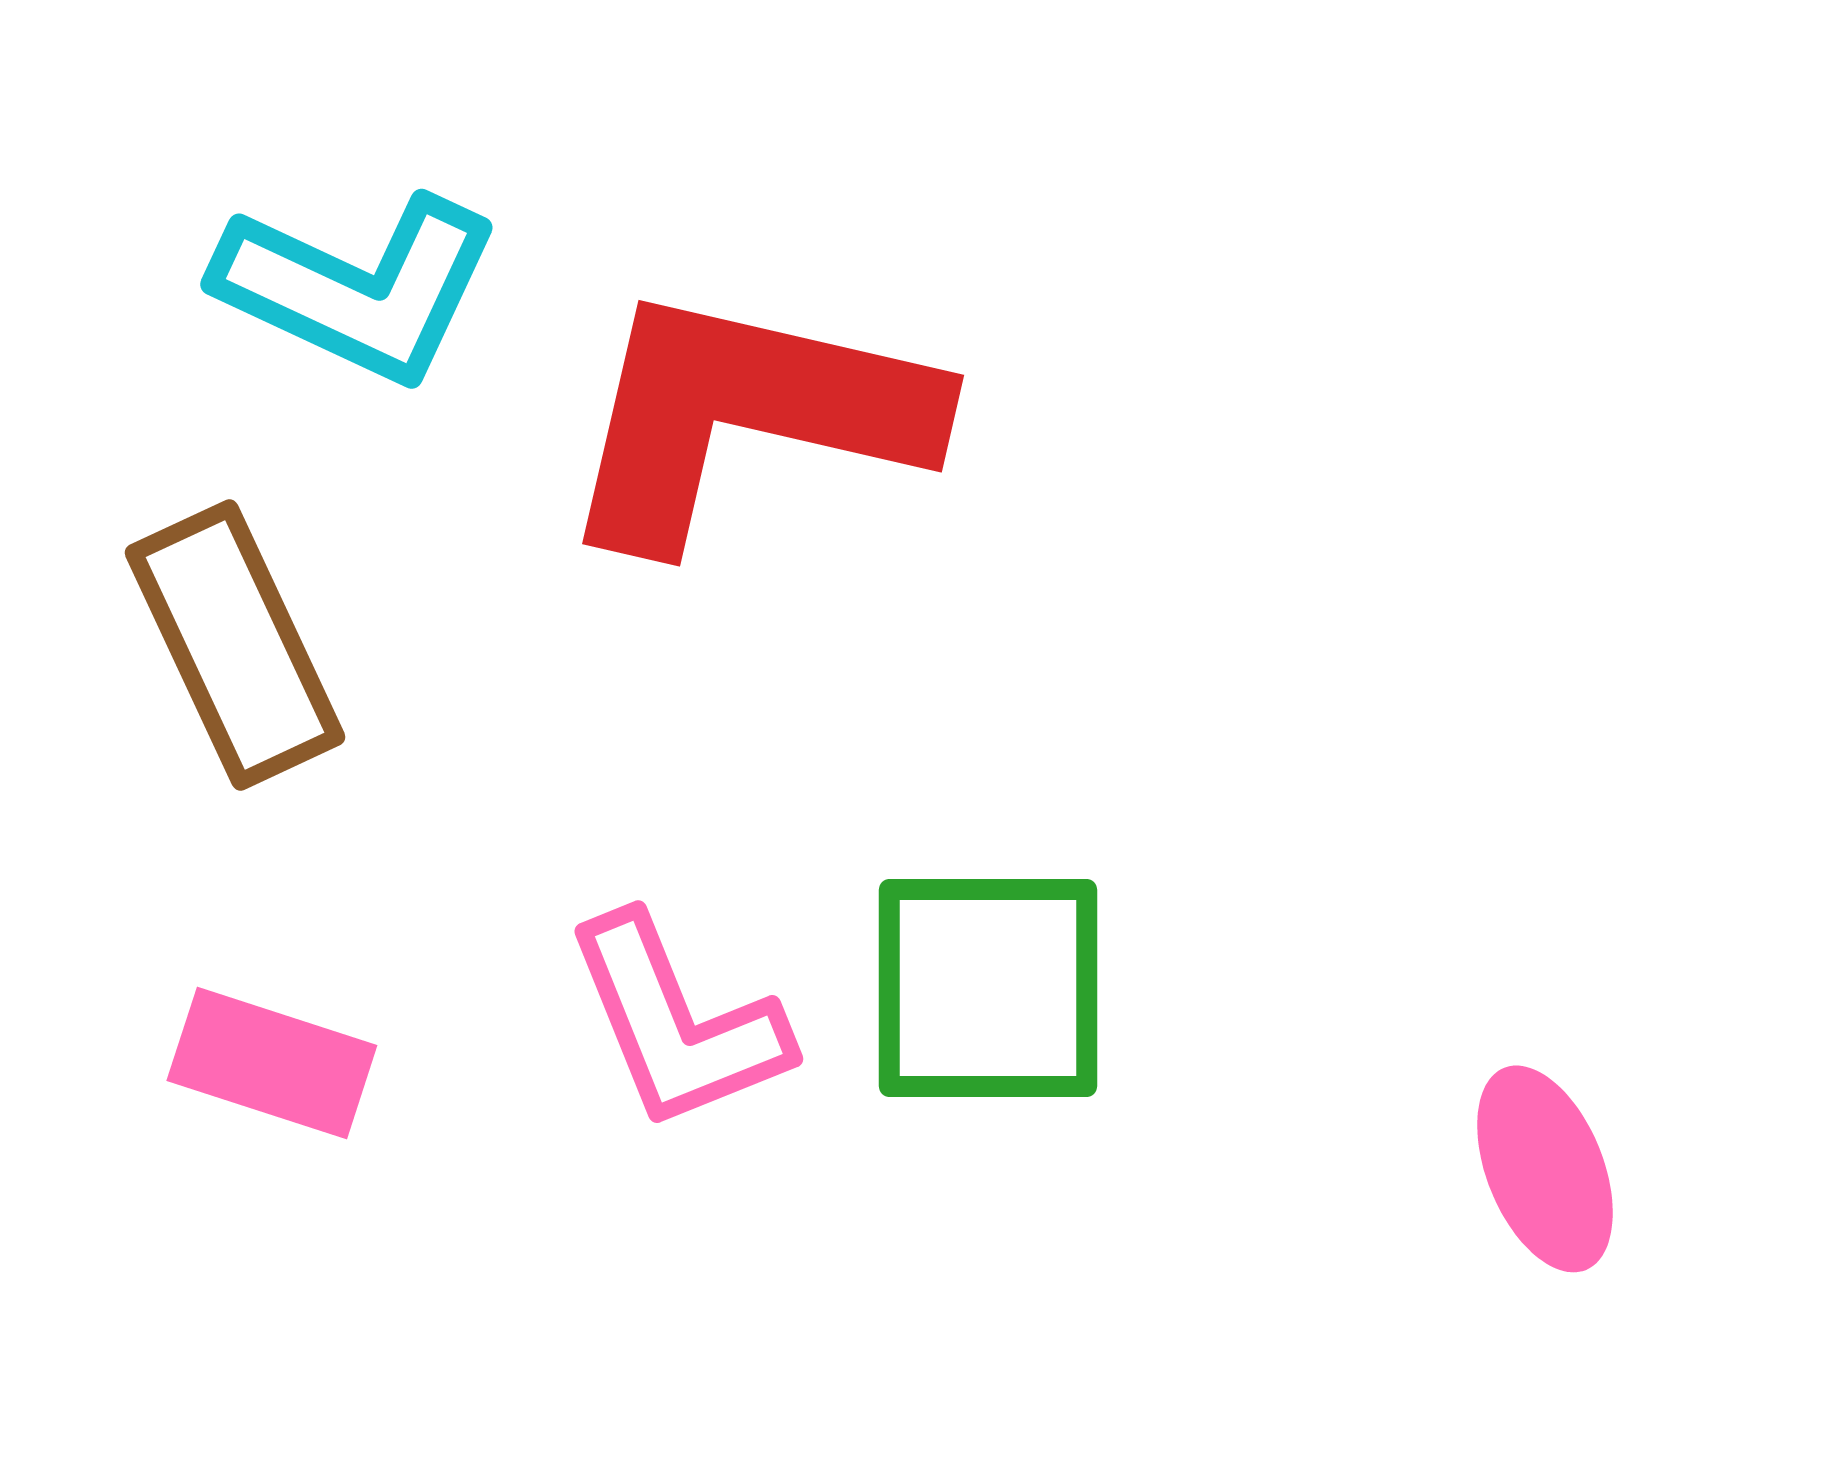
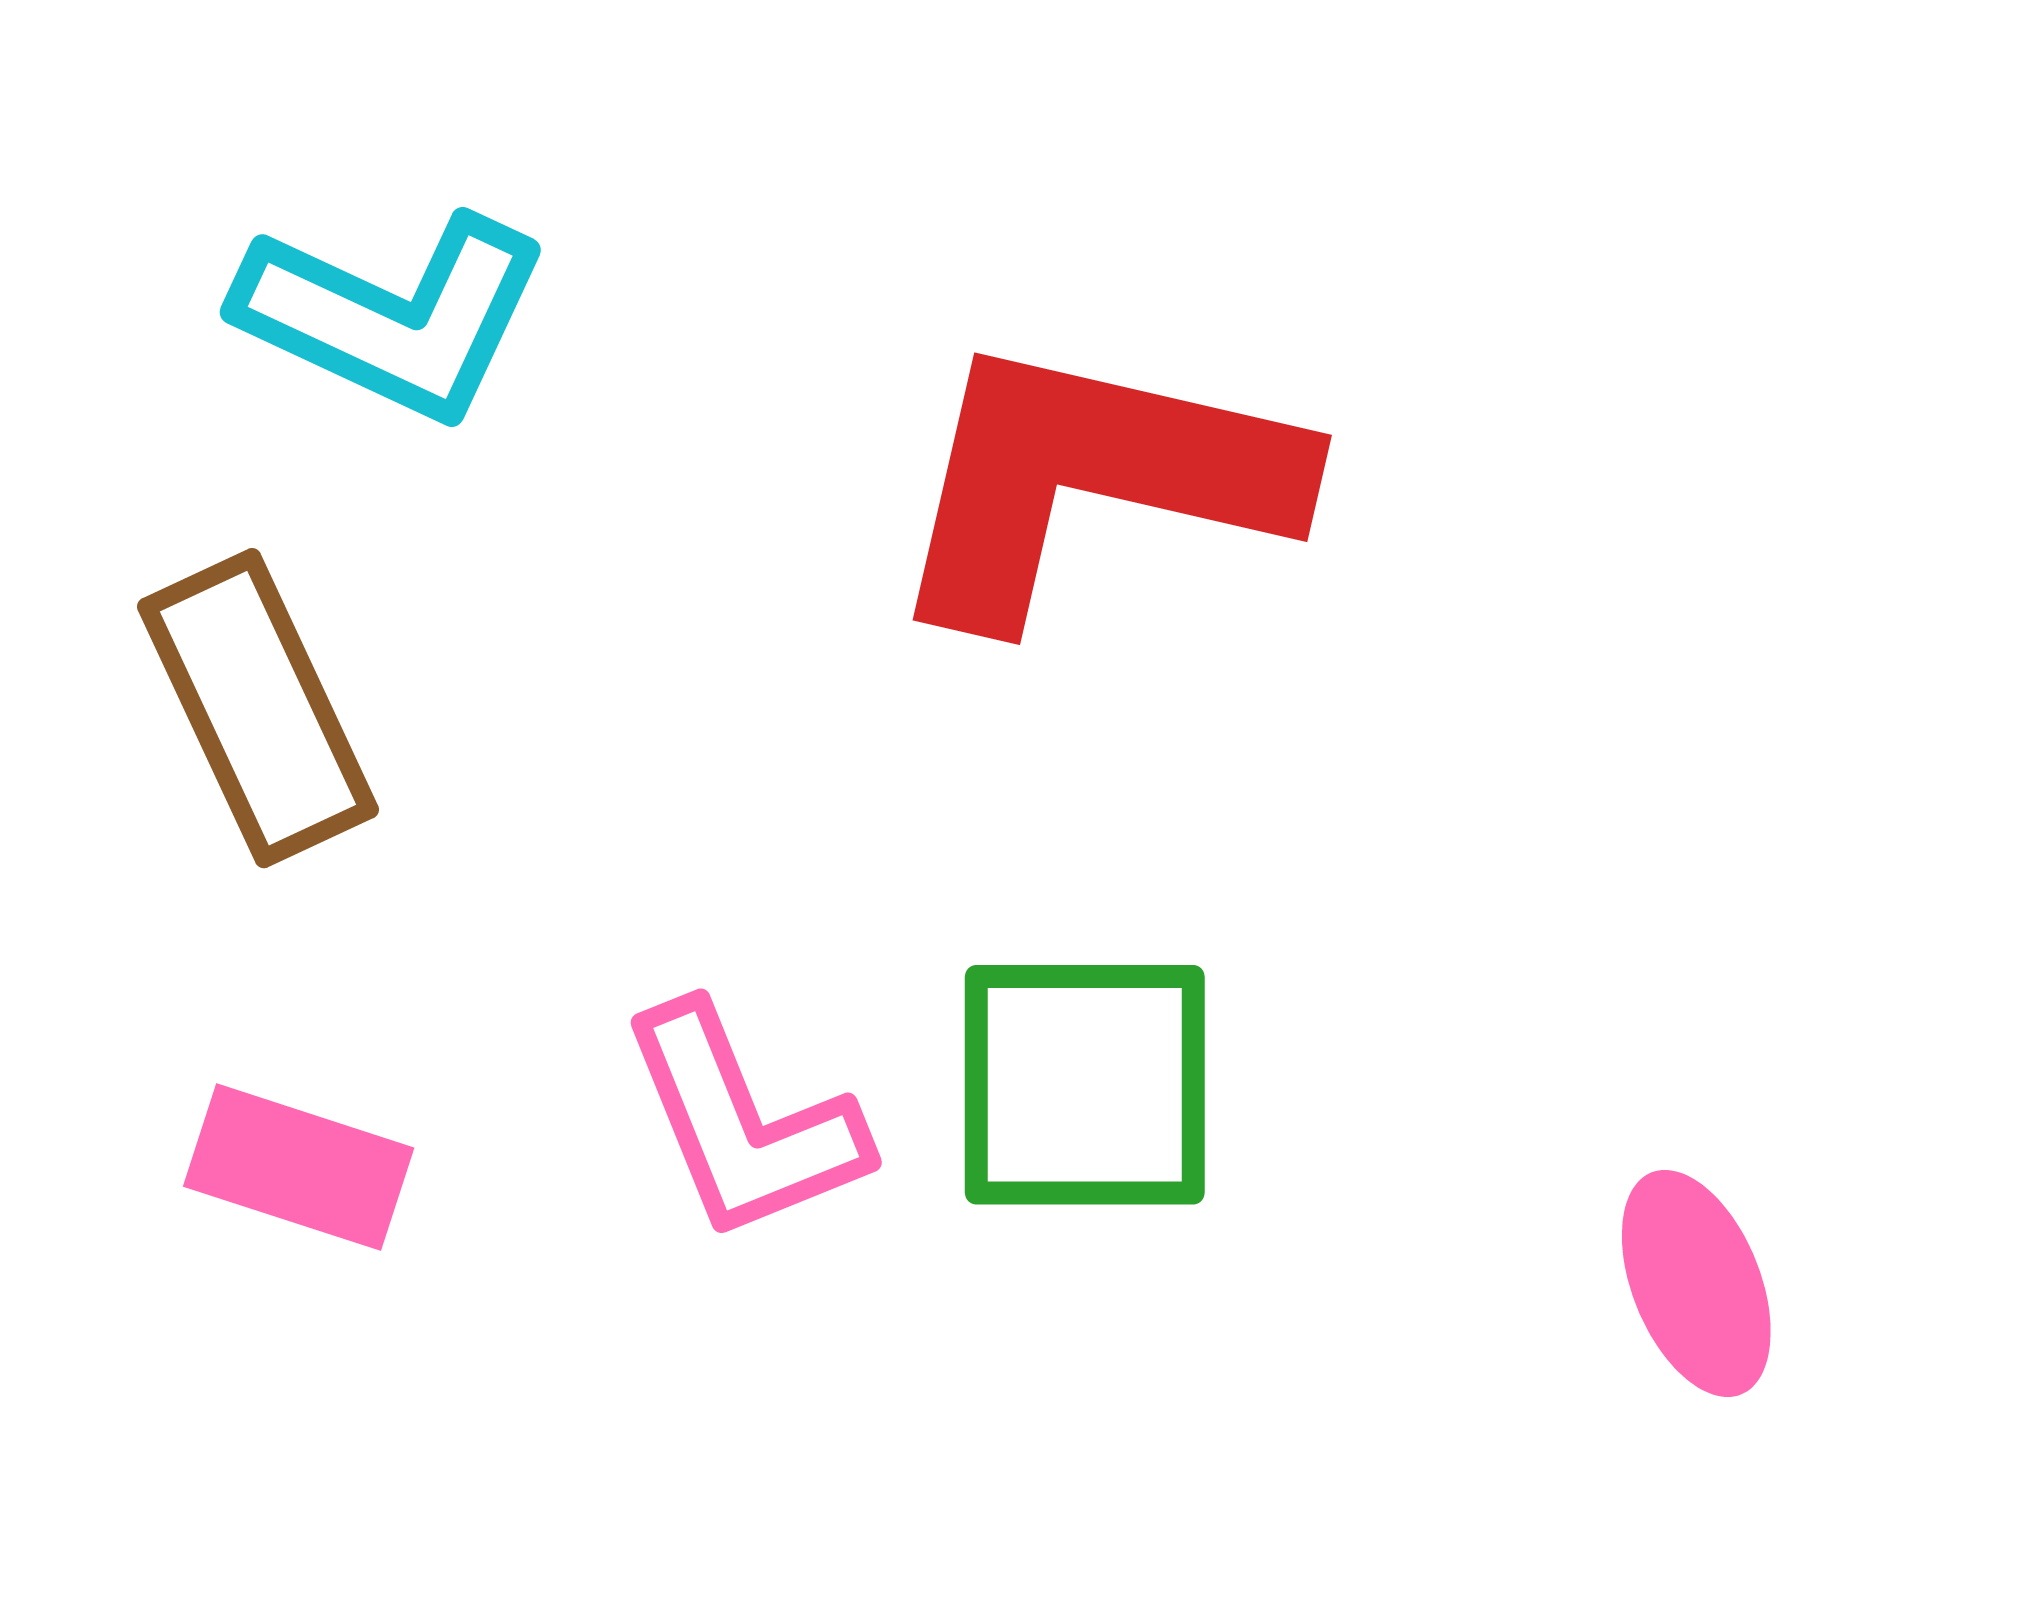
red L-shape: (746, 416) -> (1092, 480), moved

